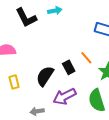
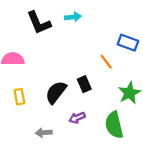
orange line: (86, 58) -> (106, 62), moved
purple arrow: (65, 96) -> (77, 118), size x0.6

